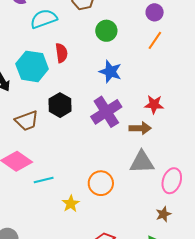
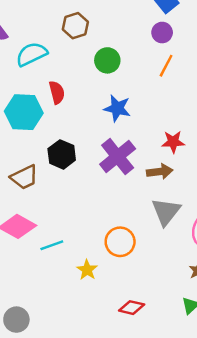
gray triangle: (142, 162) -> (166, 212), turned -44

